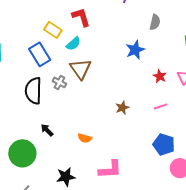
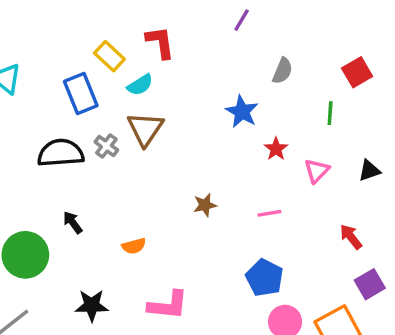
blue star: (135, 50) -> (242, 112), turned -30
red star: (160, 76) -> (276, 149), moved
black semicircle: (33, 91) -> (61, 153), turned 76
orange semicircle: (85, 138) -> (134, 246), turned -40

